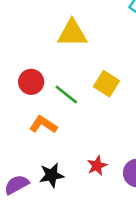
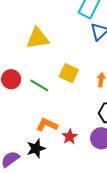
orange L-shape: (43, 125) -> (47, 125), moved

